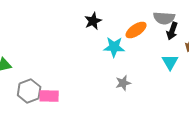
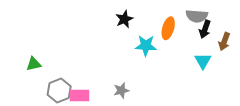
orange ellipse: (136, 30) -> (168, 28), turned -40
gray star: (123, 83) -> (121, 90), moved

